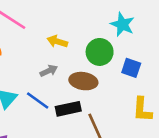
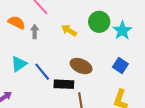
green circle: (100, 52) -> (99, 22), moved
gray arrow: (49, 71) -> (35, 32), moved, turned -80

